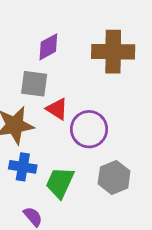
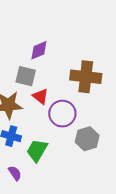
brown cross: (113, 52) -> (86, 77), moved
gray hexagon: (114, 177) -> (87, 139), moved

